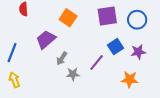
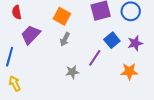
purple trapezoid: (46, 39) -> (31, 35), moved
gray arrow: (62, 58) -> (65, 39), moved

